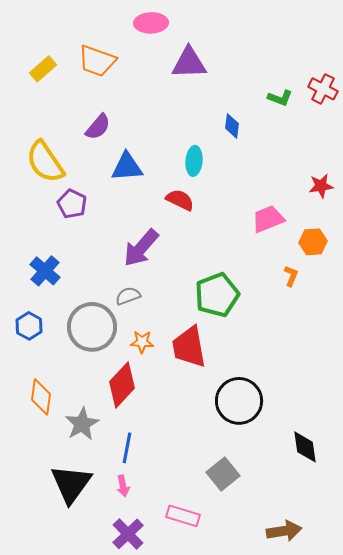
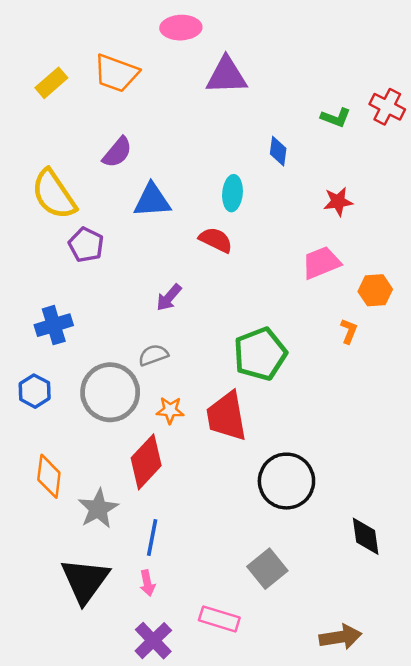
red star: (321, 186) -> (338, 202), moved
purple arrow: (141, 248) -> (169, 298), size x0.6
blue cross: (45, 271) -> (54, 325), turned 32

